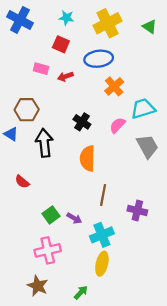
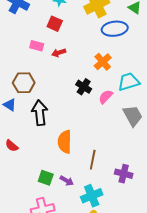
blue ellipse: (99, 59) -> (115, 29), moved
black cross: (82, 122) -> (84, 87), moved
orange semicircle: (88, 158) -> (65, 142), moved
red semicircle: (22, 182) -> (12, 146), moved
green square: (51, 215) -> (46, 178), turned -35

